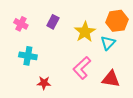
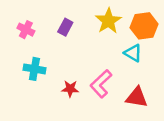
yellow star: (85, 32) -> (108, 21), moved
cyan triangle: (108, 43) -> (133, 53), turned -42
red star: (44, 83) -> (70, 89), moved

